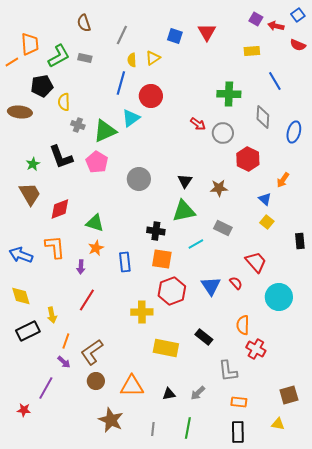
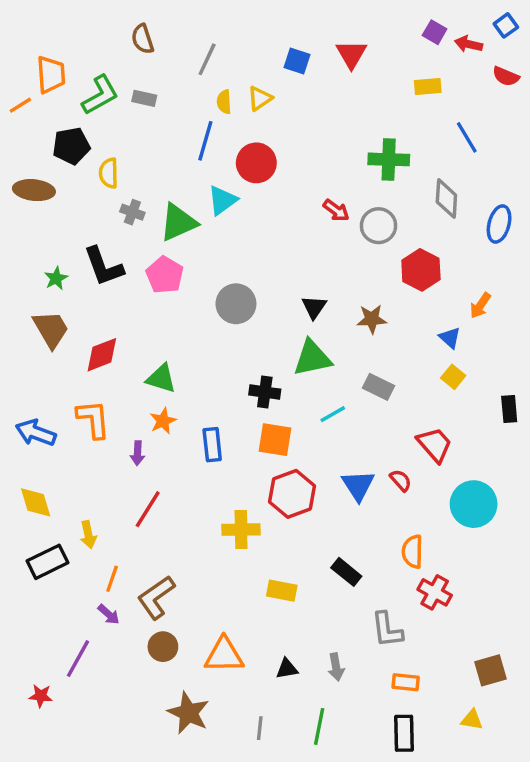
yellow rectangle: (166, 348) -> (282, 591), size x0.7
gray arrow: (198, 393) -> (336, 667), turned -56

